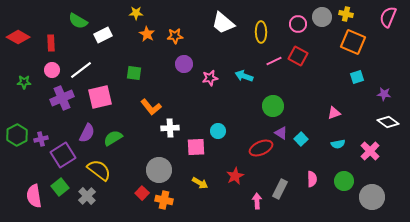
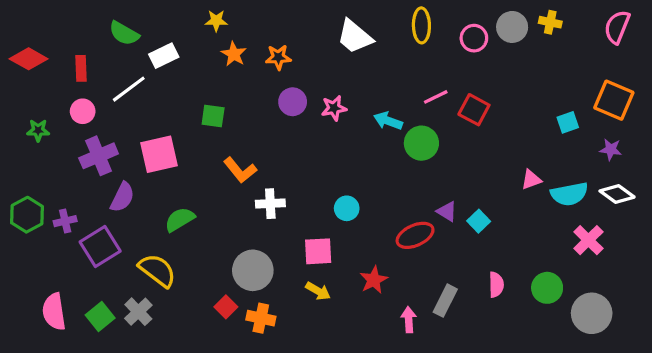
yellow ellipse: (261, 32) -> (421, 25), moved
orange square: (353, 42) -> (614, 100), moved
red square: (298, 56) -> (474, 110), moved
white line: (81, 70) -> (129, 89), moved
pink star: (210, 78) -> (334, 108), moved
green circle: (273, 106) -> (421, 143), moved
purple semicircle: (87, 133) -> (122, 197), moved
cyan semicircle: (338, 144) -> (569, 194), moved, size x1.6
pink square: (196, 147) -> (318, 251), moved
green square: (60, 187) -> (100, 316), moved

